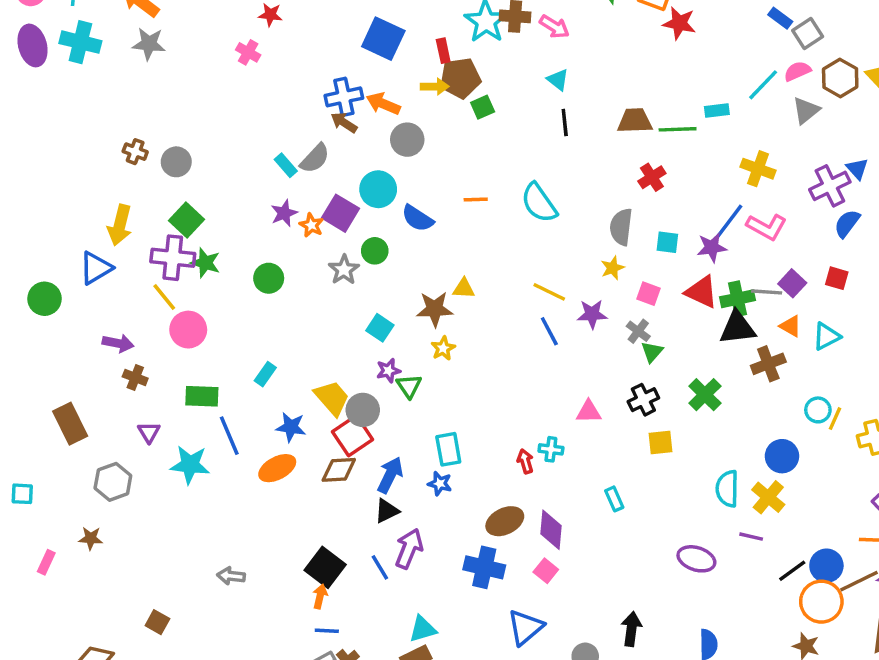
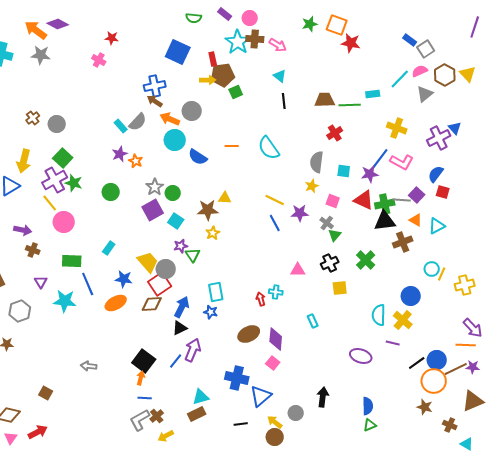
orange arrow: (383, 104) -> (170, 119), moved
brown cross: (135, 152) -> (33, 118), turned 32
purple square: (341, 213) -> (153, 210), moved, turned 30
blue semicircle: (847, 223) -> (436, 174), moved
green circle: (375, 251) -> (173, 193), moved
purple cross: (173, 258) -> (55, 180), turned -35
blue line: (380, 567) -> (176, 361), turned 70
blue cross: (484, 567) -> (237, 378), moved

